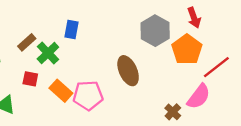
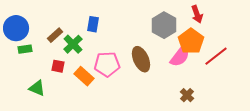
pink pentagon: (88, 95) -> (107, 64), moved
pink semicircle: (199, 97) -> (180, 56), moved
brown cross: (173, 112) -> (187, 95), moved

